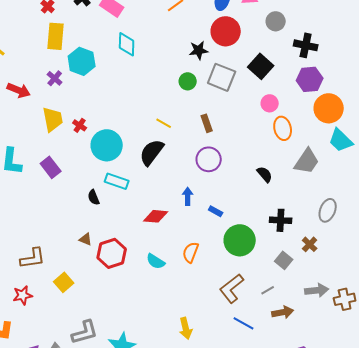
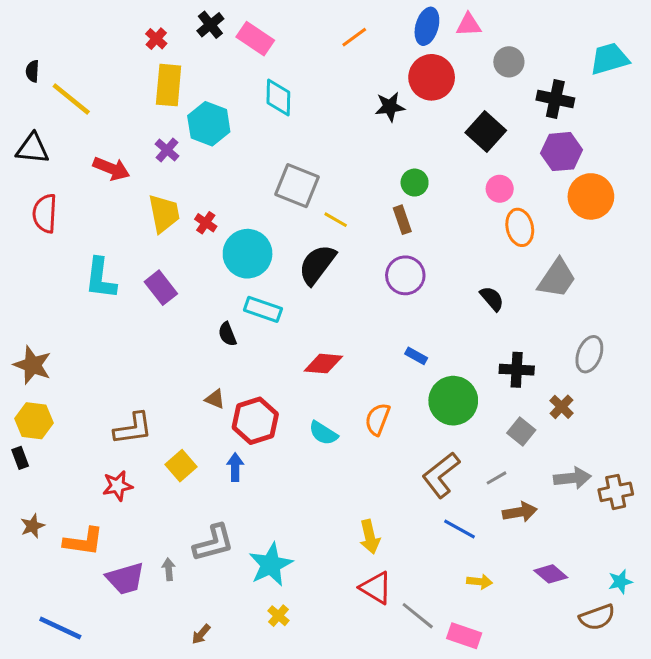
gray square: (222, 77) -> (297, 186), moved
green circle: (188, 81) -> (415, 183), moved
cyan trapezoid: (341, 140) -> (609, 59), moved, turned 120
blue arrow: (188, 196) -> (235, 467), moved

